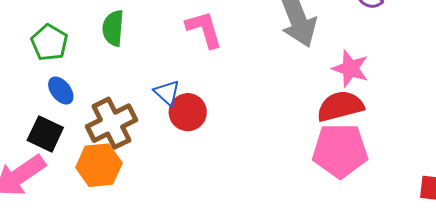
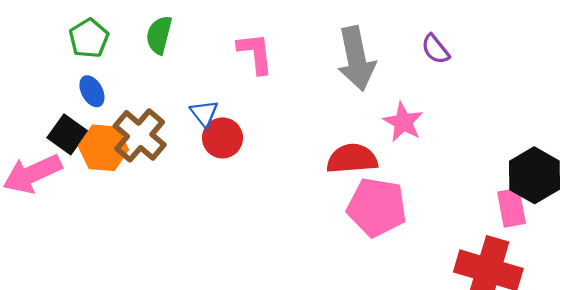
red semicircle: (340, 106) -> (352, 159), moved
brown cross: (112, 123) -> (140, 135), turned -33
orange hexagon: (99, 165) -> (103, 148), moved

